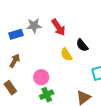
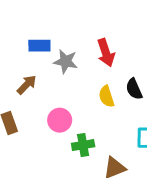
gray star: (34, 26) -> (66, 61), moved
green cross: (47, 95) -> (83, 145), moved

